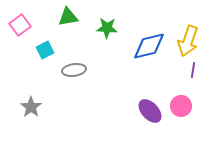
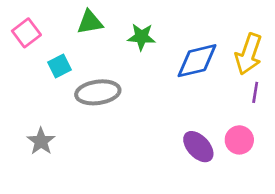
gray ellipse: (74, 70) -> (98, 92), size x1.4

